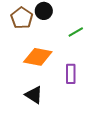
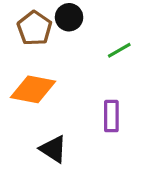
orange diamond: (38, 57) -> (33, 89), moved

